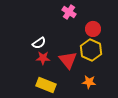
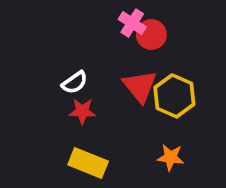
red circle: (93, 29) -> (151, 35), moved
red triangle: (68, 60) -> (140, 86), moved

